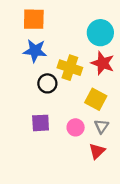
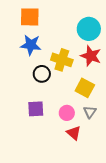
red triangle: (97, 151) -> (74, 133), moved, turned -35

